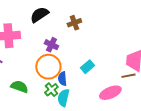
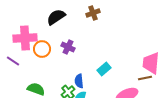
brown cross: (74, 23) -> (93, 13), moved
orange circle: (48, 67) -> (42, 49), moved, size x0.7

